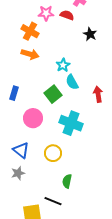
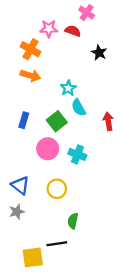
blue rectangle: (14, 93) -> (24, 120), moved
pink circle: (33, 118) -> (48, 149), moved
cyan cross: (71, 123) -> (77, 154), size x0.7
black line: (53, 201) -> (57, 244), turned -30

